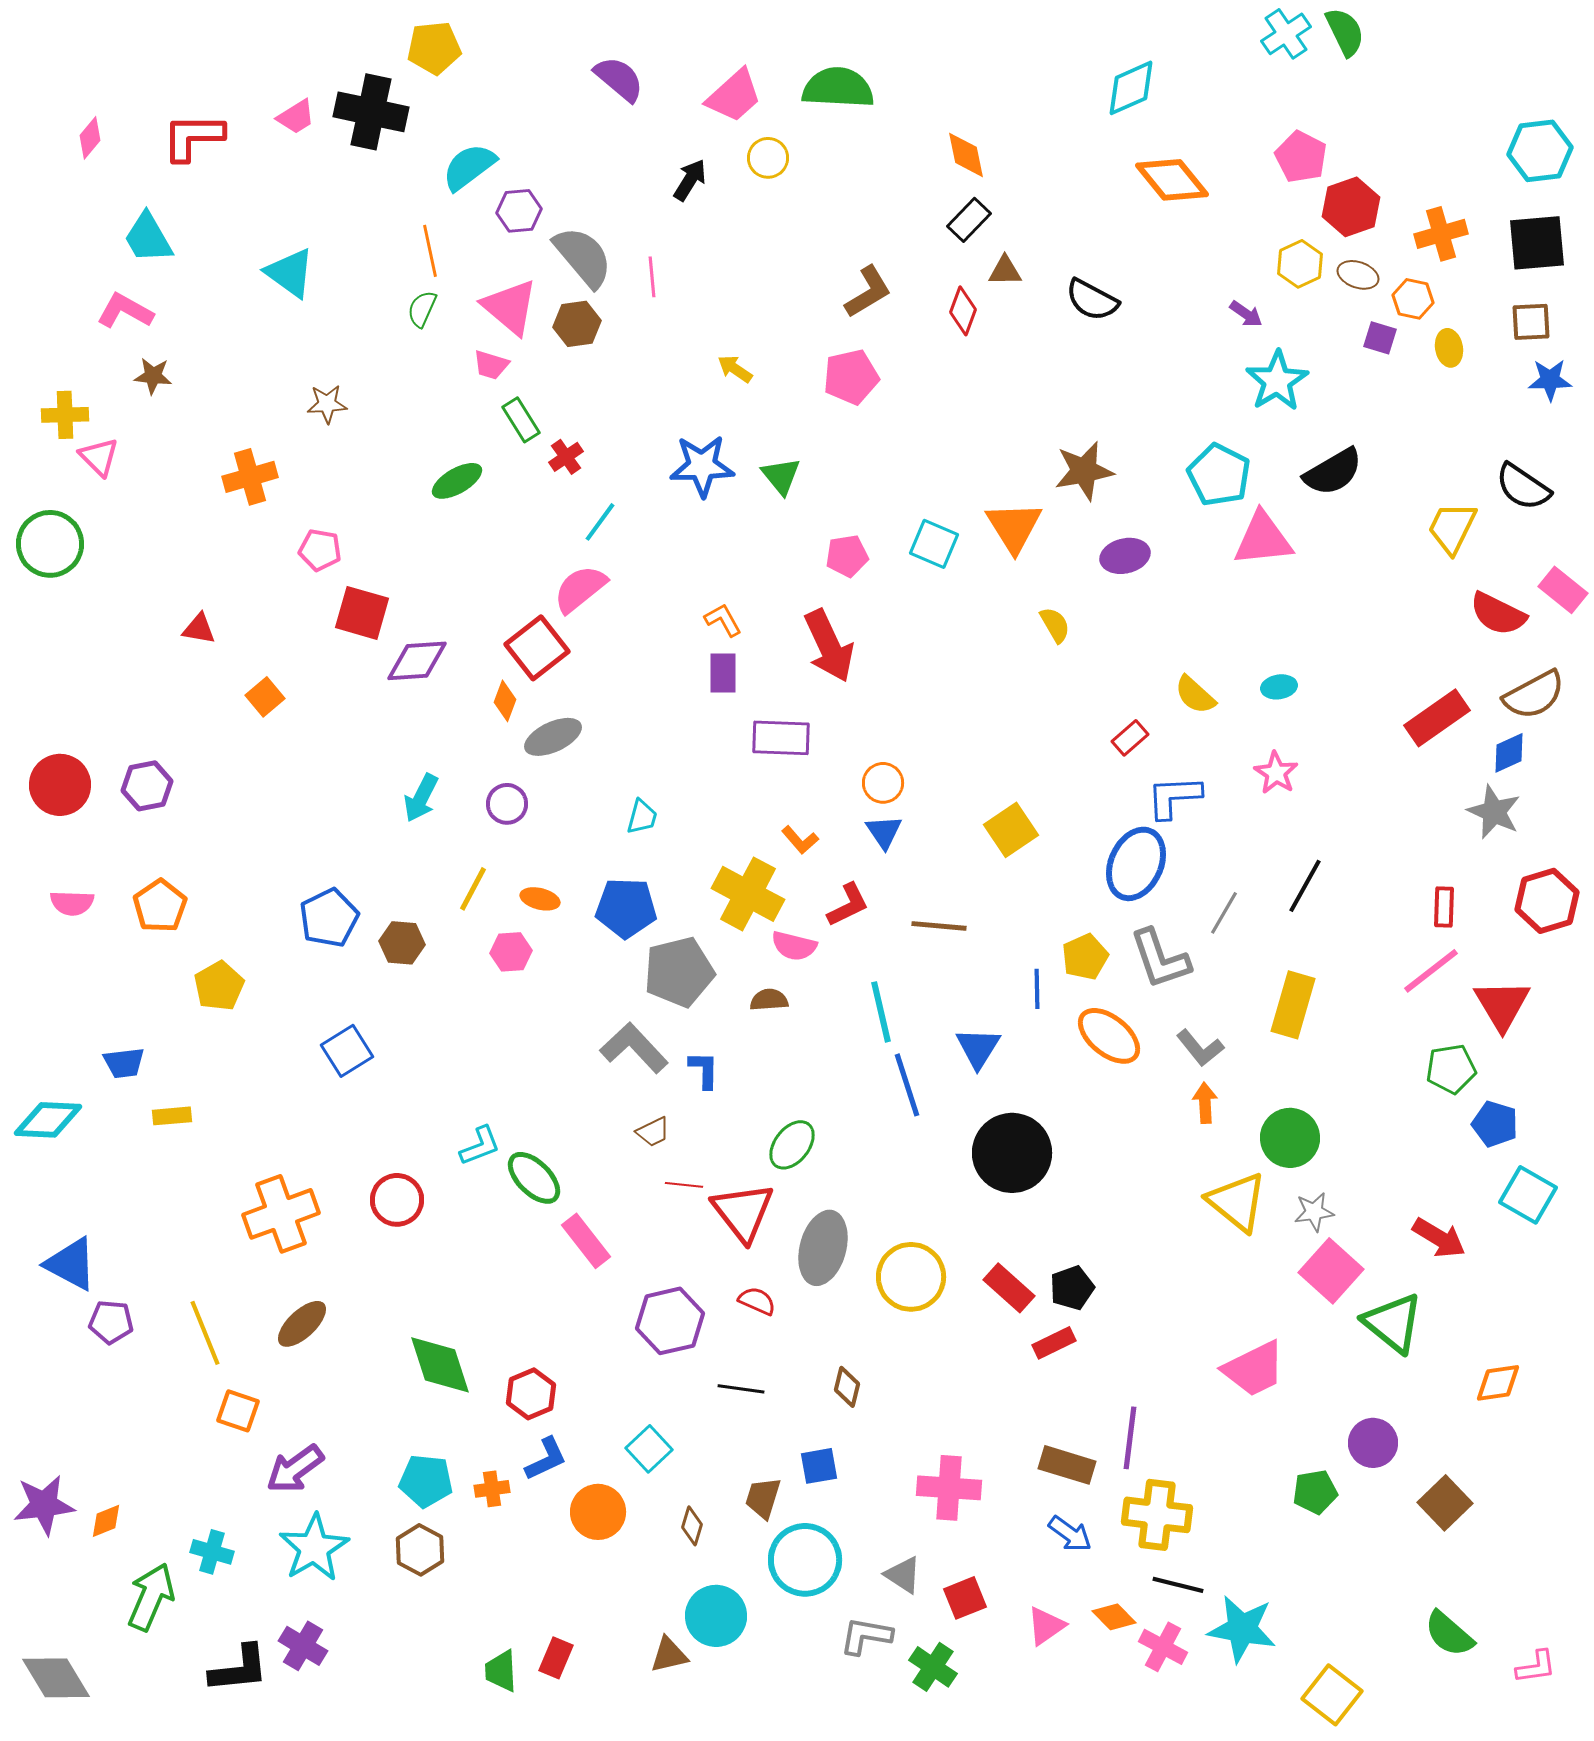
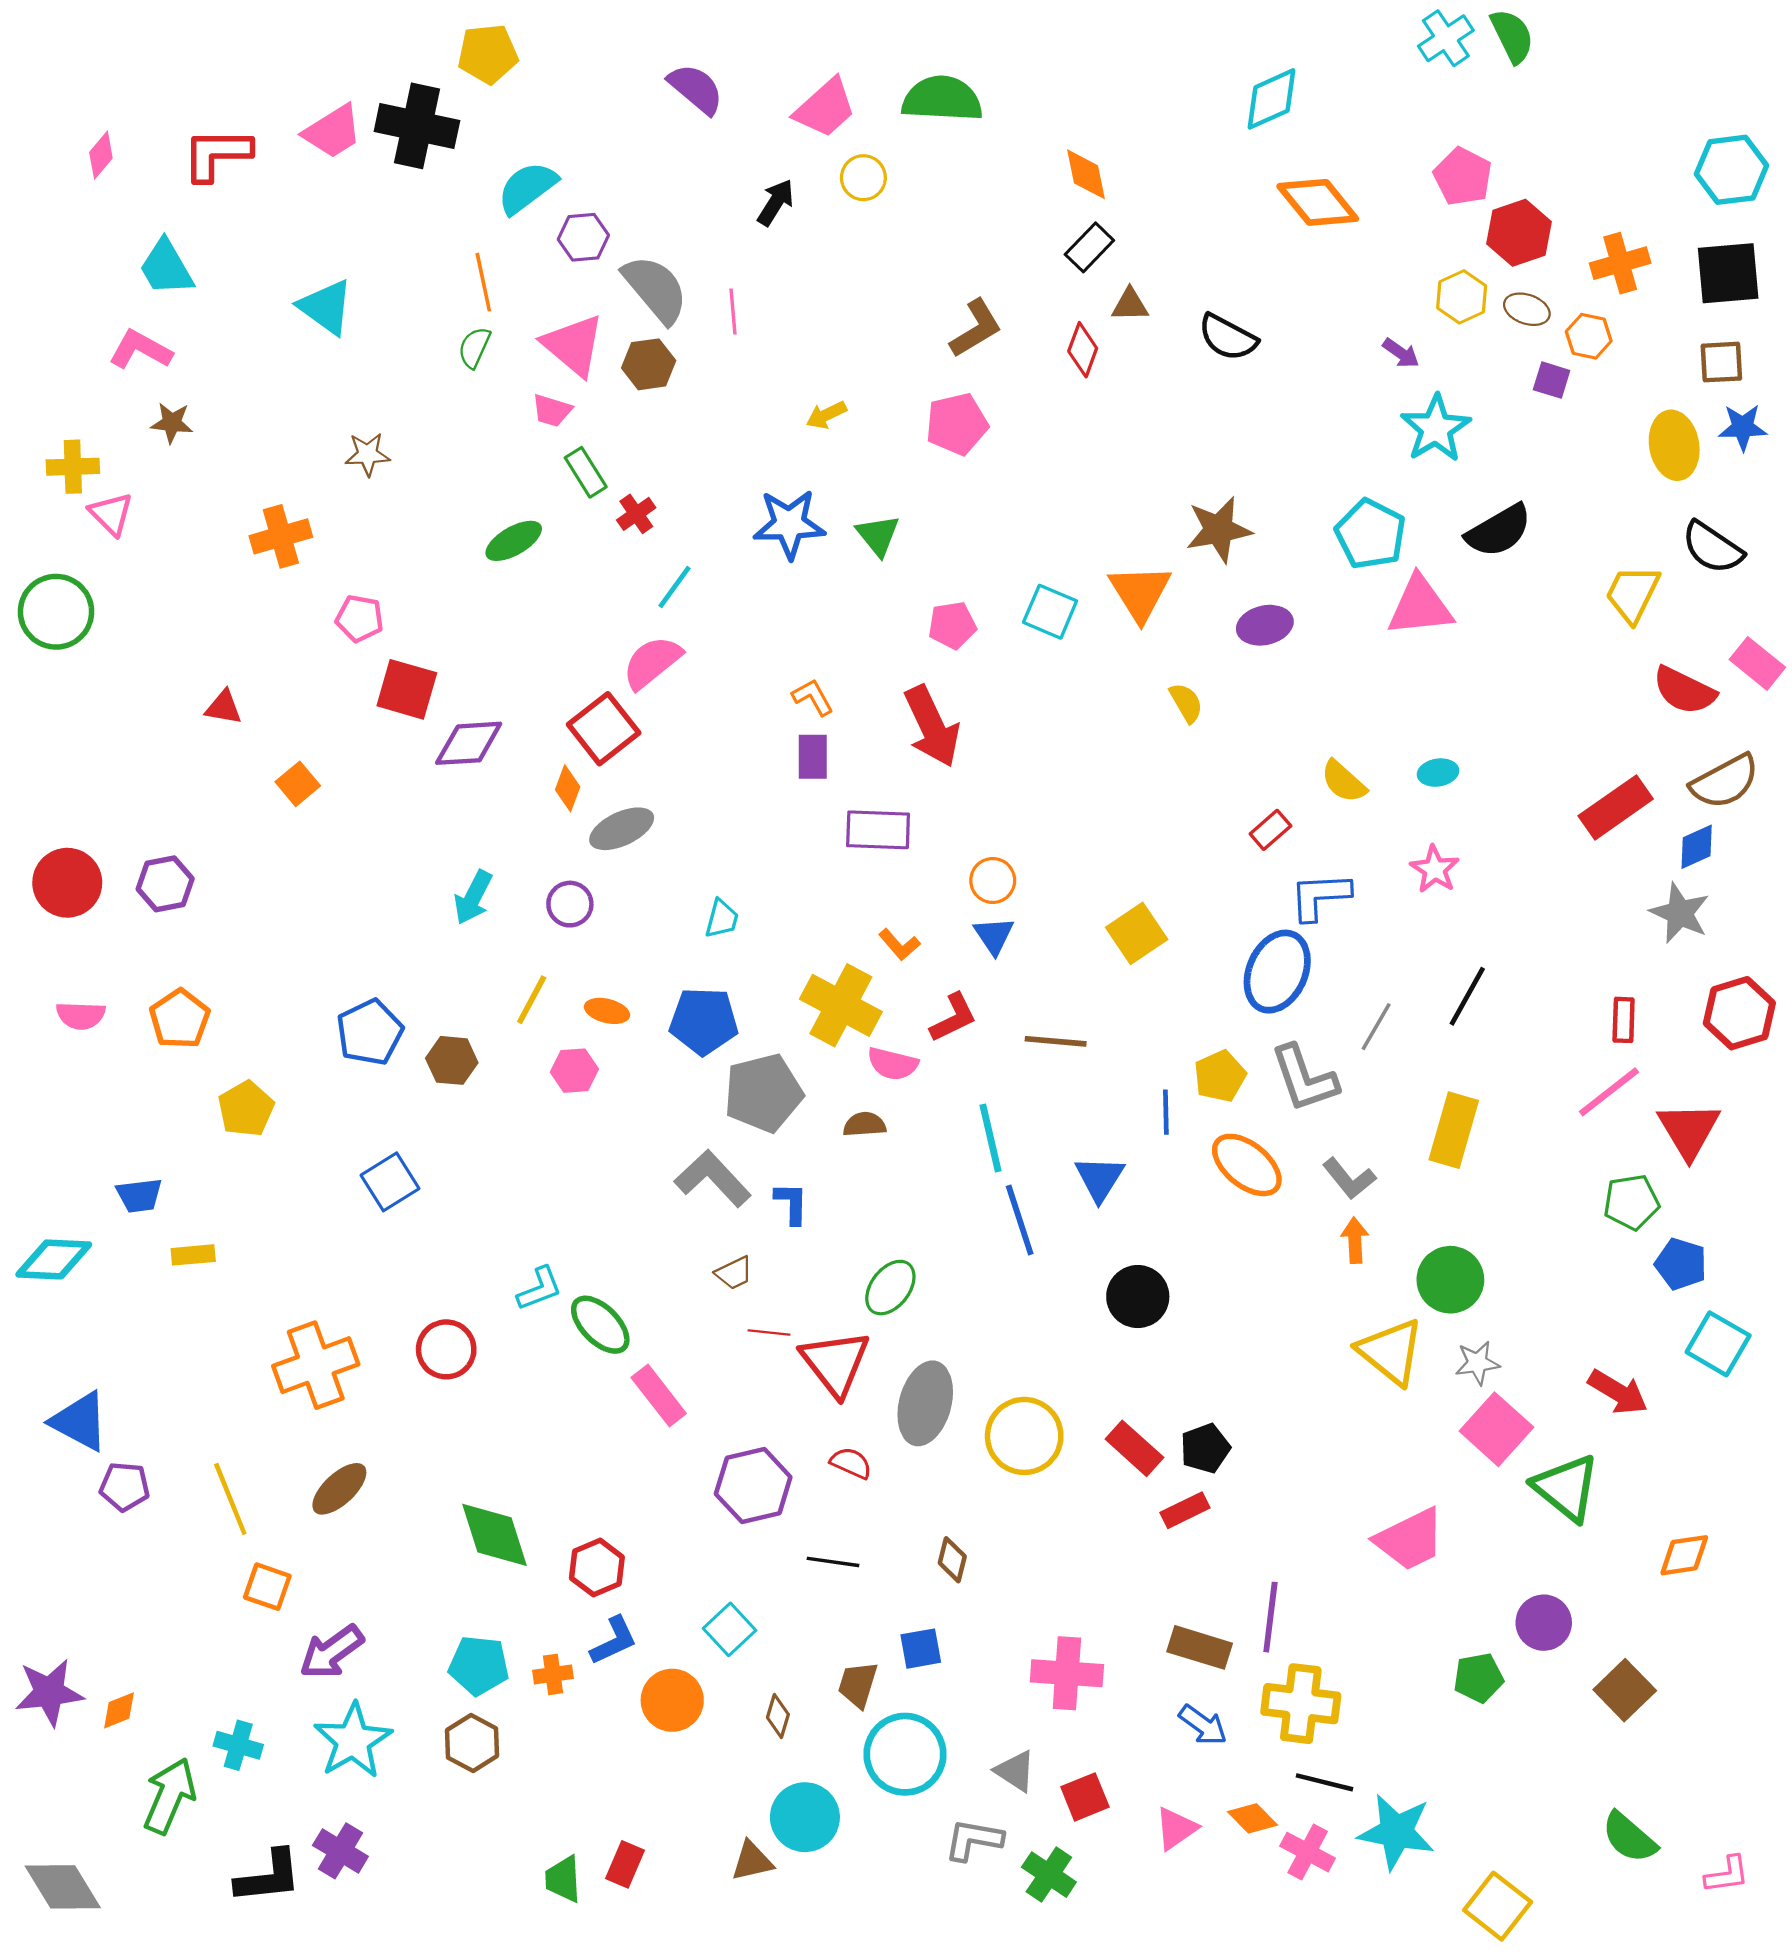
pink trapezoid: (296, 117) -> (333, 132), size x1.4
yellow ellipse: (1449, 348) -> (1674, 445), moved, size x1.6
yellow arrow: (735, 369) -> (826, 415), turned -60
black circle: (1012, 1153) -> (1138, 1297), size x0.7

